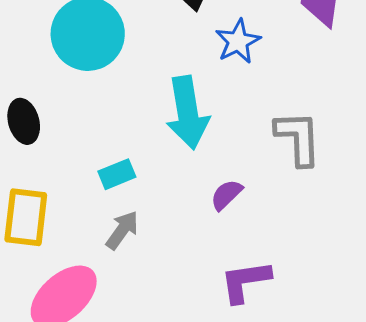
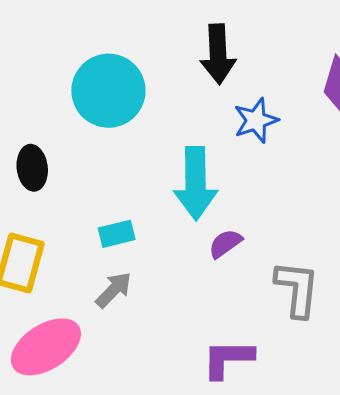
gray L-shape: (298, 138) -> (297, 289), moved
purple semicircle: (226, 195) -> (225, 244), moved

